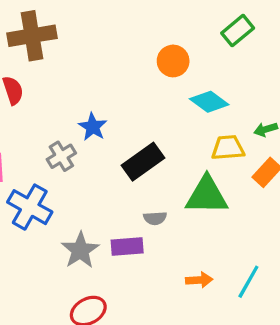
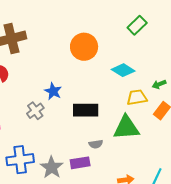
orange circle: (173, 61) -> (84, 47), moved, size x1.4
black rectangle: (143, 162) -> (86, 110), turned 40
blue cross: (30, 207) -> (20, 160), moved, turned -32

